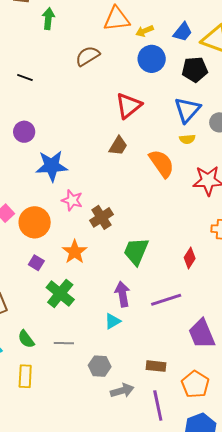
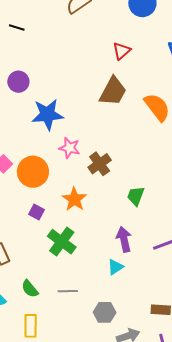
red triangle: (129, 106) -> (121, 51), size x0.7
brown trapezoid: (118, 146) -> (113, 91), size x1.5
green trapezoid: (136, 251) -> (136, 196), size x0.7

